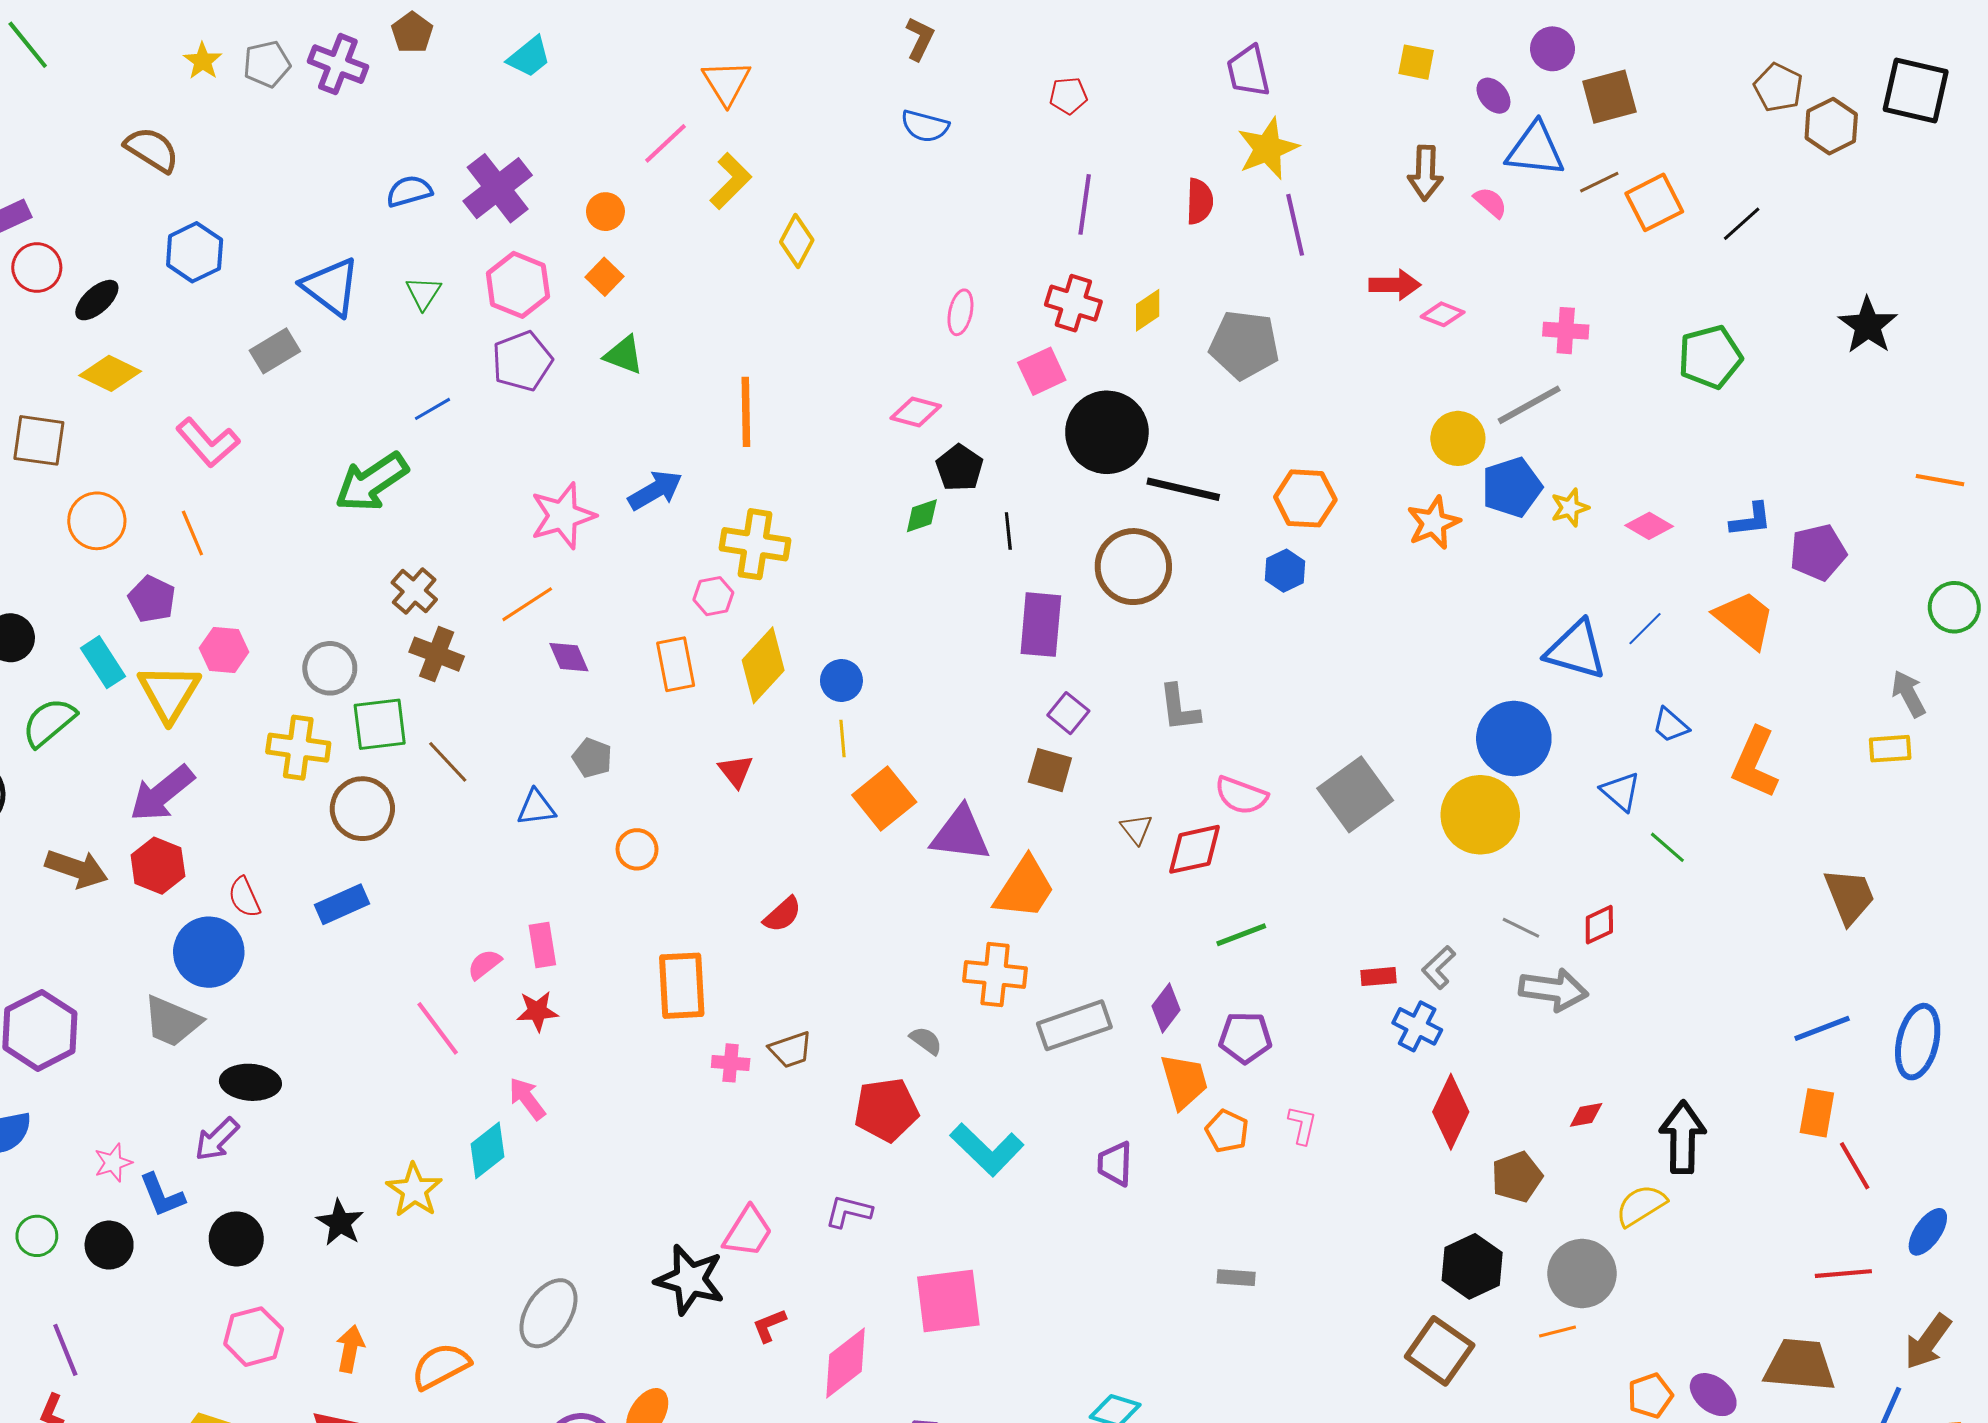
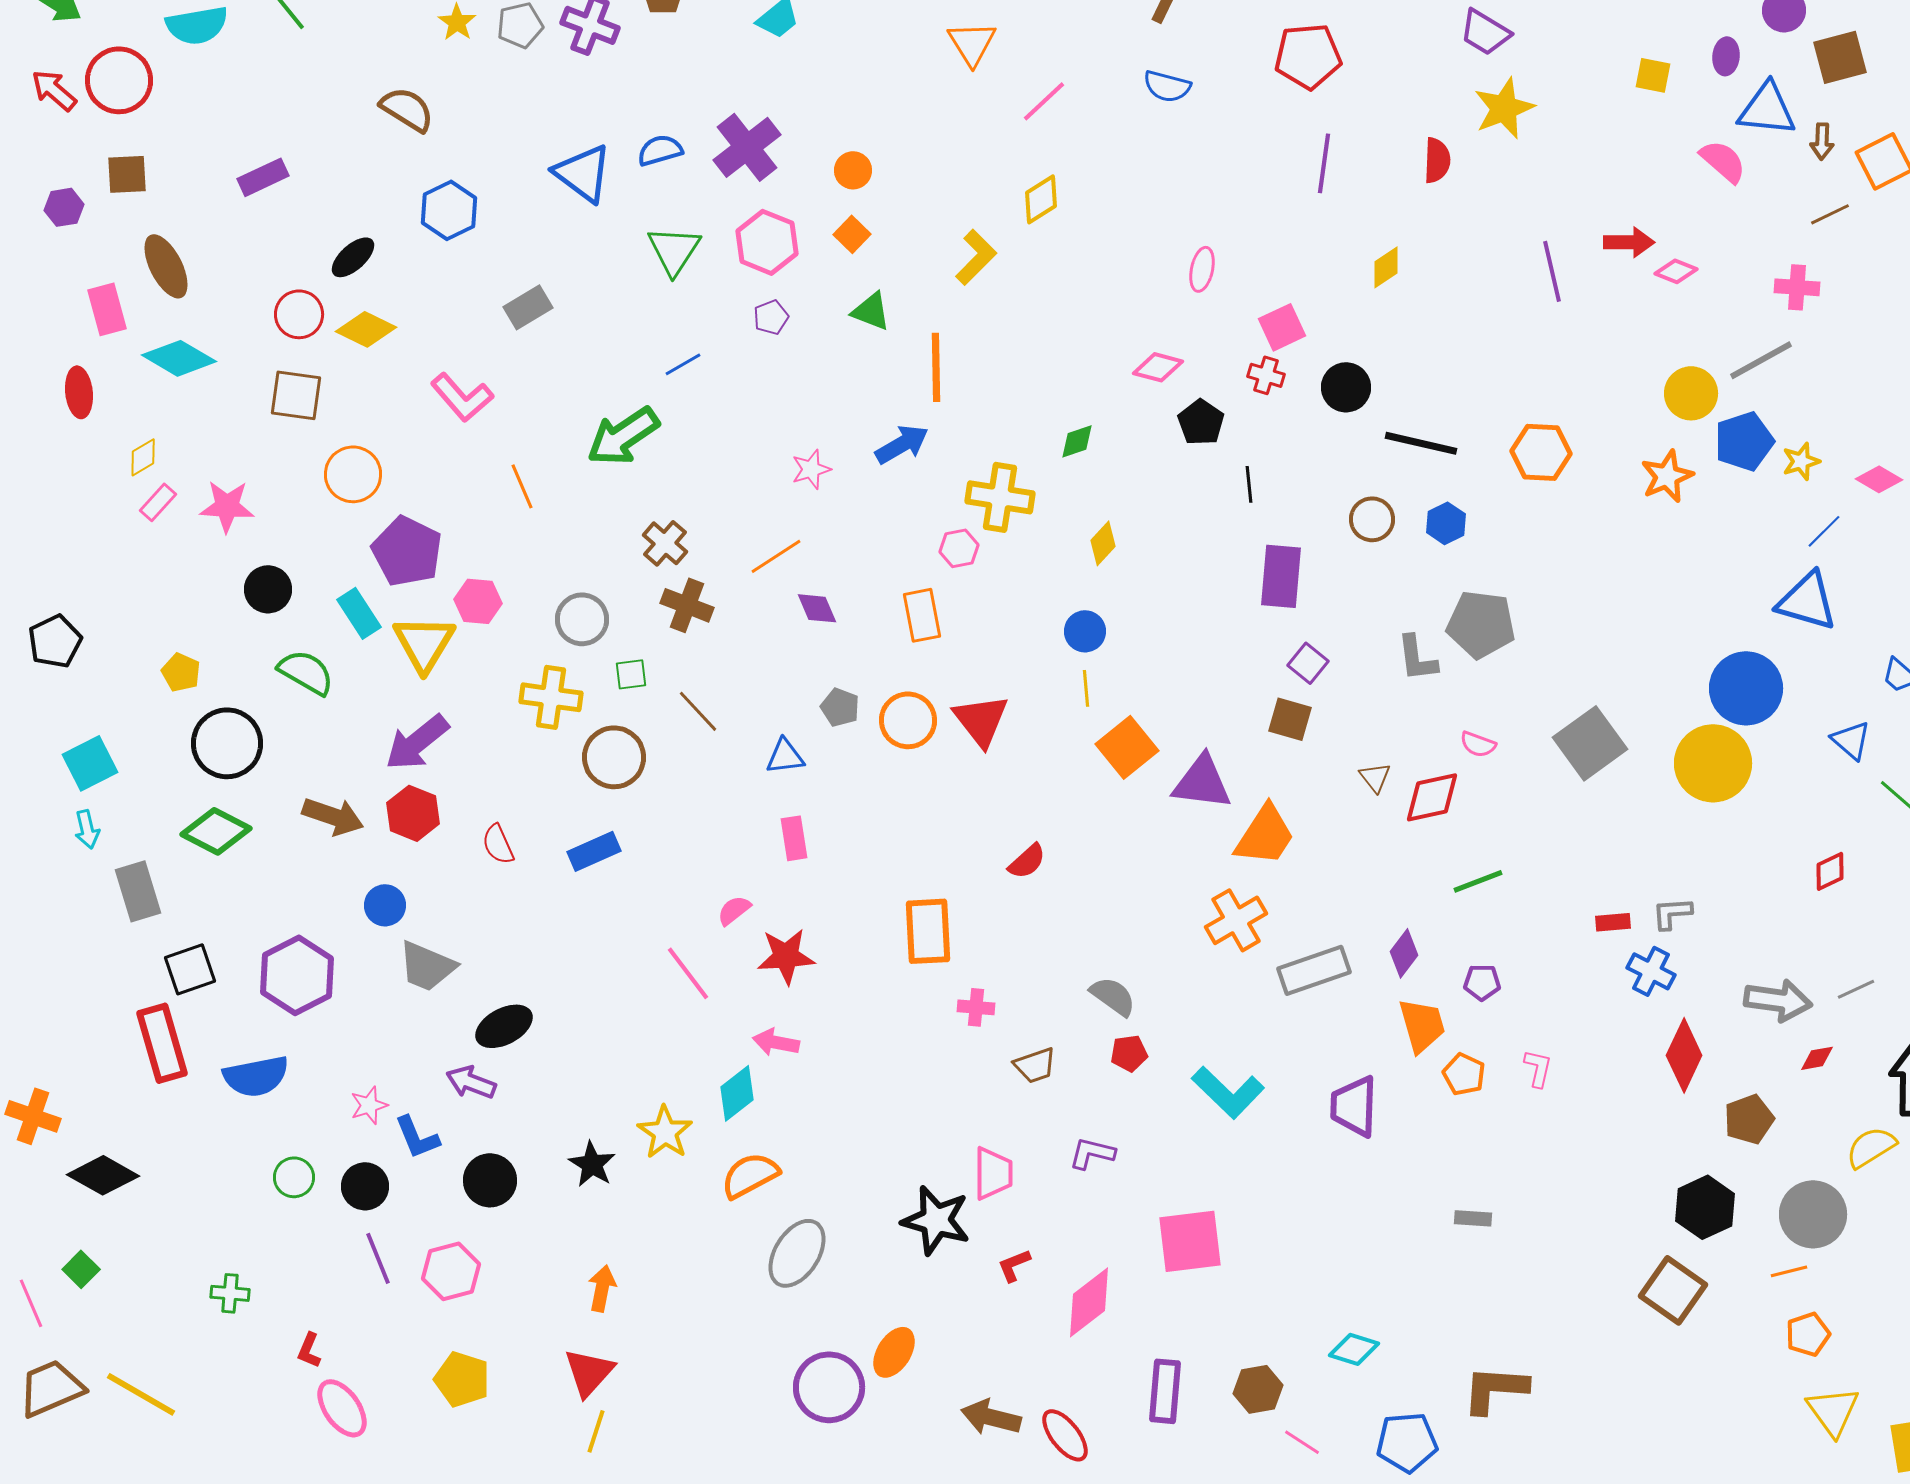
yellow square: (1416, 62) -> (1653, 75), moved
purple trapezoid: (1248, 71) -> (1485, 32), turned -46
red pentagon: (1068, 96) -> (1308, 56), size x1.8
purple ellipse: (1493, 96) -> (1726, 56), turned 45
pink line: (665, 143) -> (1044, 101), moved
brown arrow: (1425, 173) -> (1822, 141), moved, size x0.7
yellow L-shape: (731, 181) -> (976, 257), moved
brown line: (1599, 182) -> (1830, 214), moved
pink semicircle: (1490, 202) -> (1723, 161), size x1.4
purple line: (1295, 225) -> (1552, 271), moved
yellow diamond: (797, 241) -> (1041, 199), turned 30
red circle: (37, 268) -> (299, 314), moved
blue triangle: (331, 287) -> (583, 173), moved
green triangle: (423, 293) -> (674, 250), size x1.5
red cross: (1073, 303) -> (1266, 375), moved, size x0.7
gray pentagon: (1244, 345) -> (1481, 624), moved
purple pentagon: (522, 361) -> (771, 317), size x0.6
orange line: (746, 412) -> (936, 367), moved
black circle: (1107, 432) -> (1346, 387), size x0.6
pink star: (563, 516) -> (811, 469), size x0.6
green diamond: (922, 516) -> (1077, 441), moved
orange line: (192, 533) -> (522, 486), moved
brown circle: (1133, 567) -> (1372, 519), size x0.6
blue hexagon: (1285, 571) -> (1446, 523), moved
purple pentagon: (152, 599) -> (407, 551), size x1.5
blue line: (1645, 629) -> (1824, 531), moved
yellow diamond: (763, 665) -> (1103, 543), moved, size x0.6
green semicircle: (49, 722) -> (306, 672), turned 70
green square: (380, 724) -> (631, 674), size x0.6
red triangle: (736, 771) -> (981, 720), size x1.6
pink semicircle: (1241, 795) -> (1478, 744), size x0.7
orange circle: (637, 849) -> (908, 720), moved, size x1.4
gray line: (1521, 928) -> (1856, 989), moved, turned -51
pink rectangle: (542, 945) -> (794, 838), moved
blue circle: (209, 952) -> (385, 905), moved, size x0.6
gray L-shape: (1439, 967) -> (1672, 913), turned 39
orange cross: (995, 974) -> (1236, 920), turned -36
gray arrow: (1554, 990) -> (1778, 1000), moved
red star: (537, 1011) -> (786, 956), size x1.4
purple pentagon: (1245, 1038) -> (1482, 982), size x0.7
gray semicircle: (926, 1041) -> (1113, 996), moved, size x1.4
brown trapezoid: (791, 1050) -> (1035, 1065), moved
black ellipse: (250, 1082) -> (504, 1026), turned -32
pink arrow: (527, 1099) -> (776, 1042), turned -42
red pentagon: (886, 1110) -> (1129, 1053), size x0.6
purple arrow: (217, 1139) -> (471, 1082), turned 66
purple trapezoid: (1115, 1164) -> (1354, 1106), size x1.4
pink trapezoid: (748, 1232) -> (993, 1173), turned -32
pink hexagon: (254, 1337) -> (451, 1271), moved
purple line: (65, 1350) -> (378, 1258), moved
orange semicircle: (441, 1366) -> (750, 1175), moved
orange pentagon: (1650, 1396) -> (1808, 1334), moved

